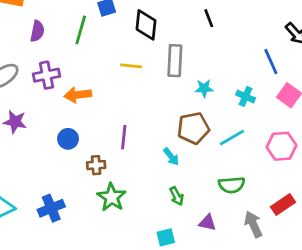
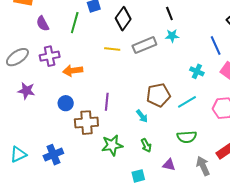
black diamond: (146, 25) -> (123, 19), turned 30
purple semicircle: (37, 31) -> (43, 24), turned 140
gray rectangle: (175, 61) -> (144, 45), turned 65
cyan star: (204, 88) -> (172, 36), moved
brown cross: (96, 165) -> (86, 123), size x1.6
green star: (112, 197) -> (112, 145), moved, turned 30

